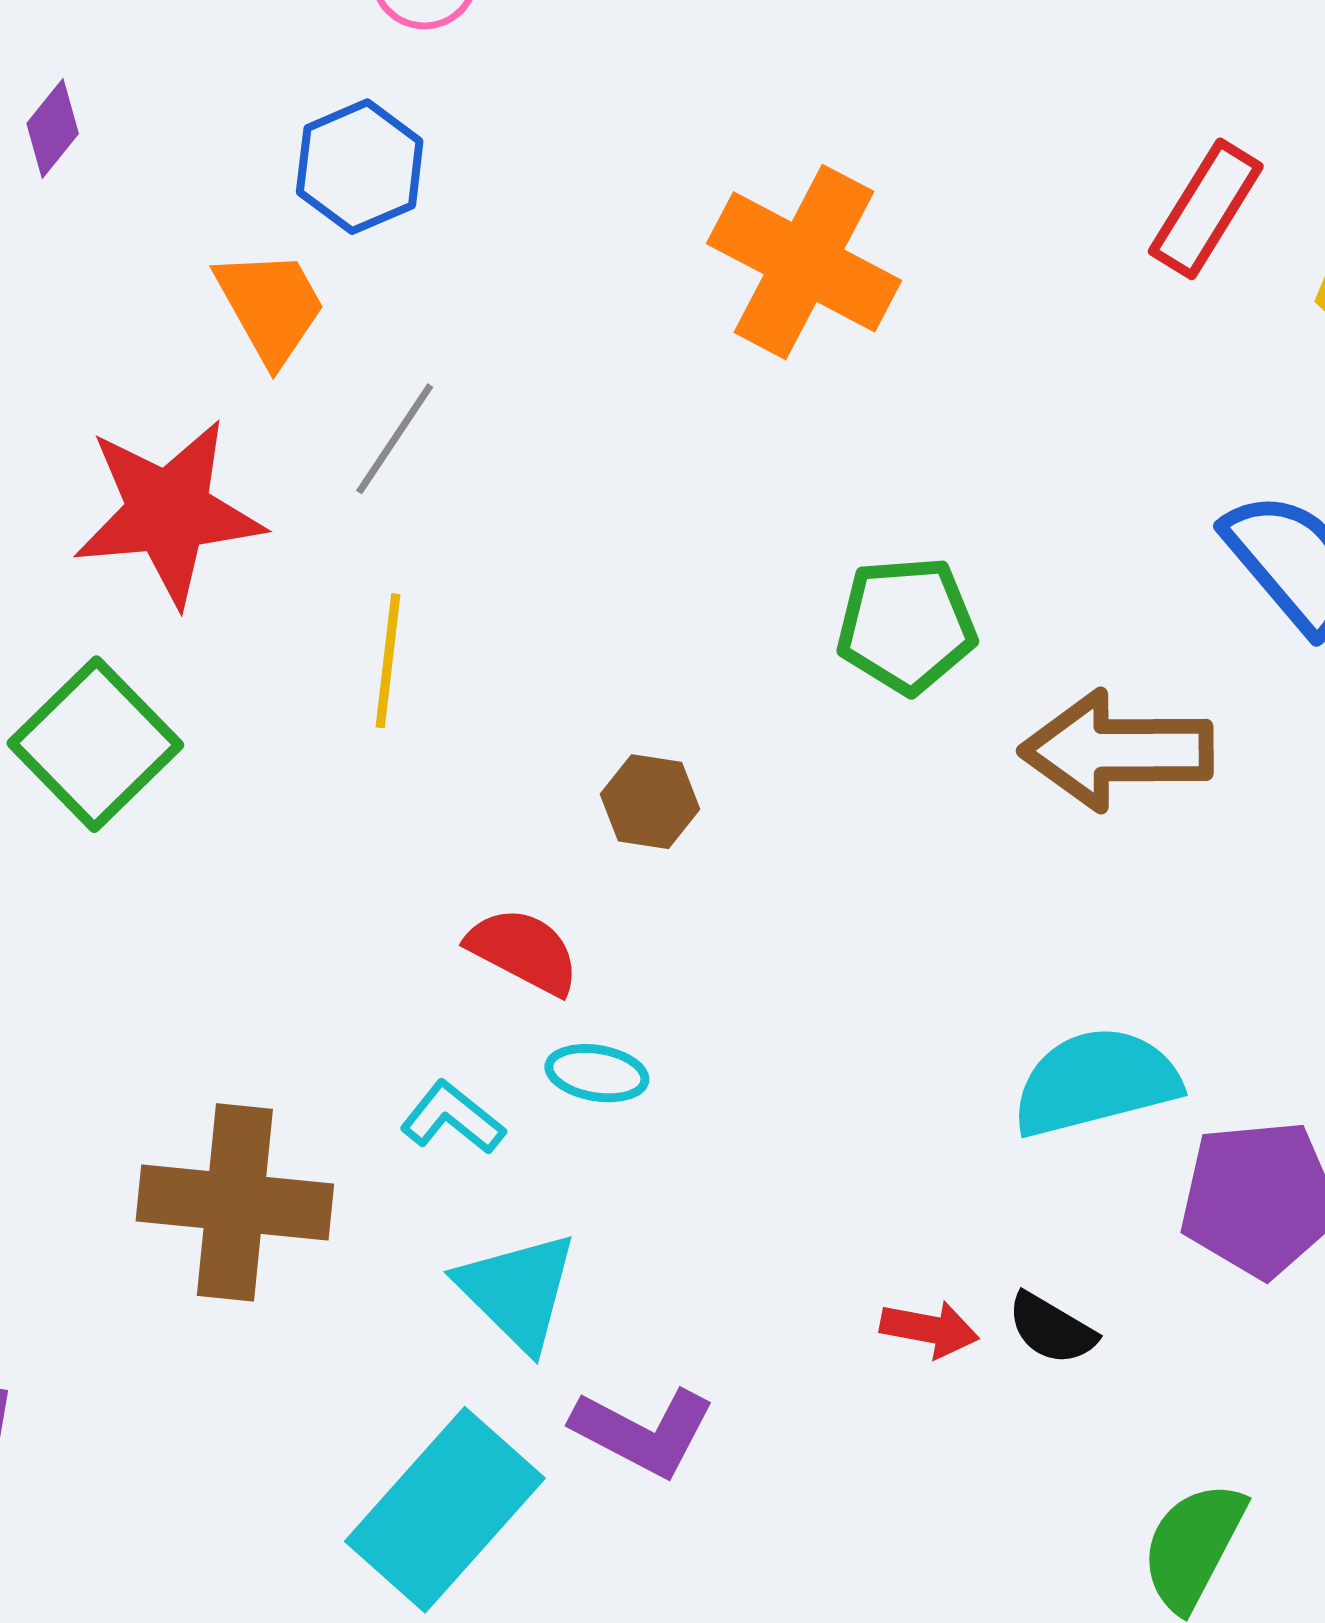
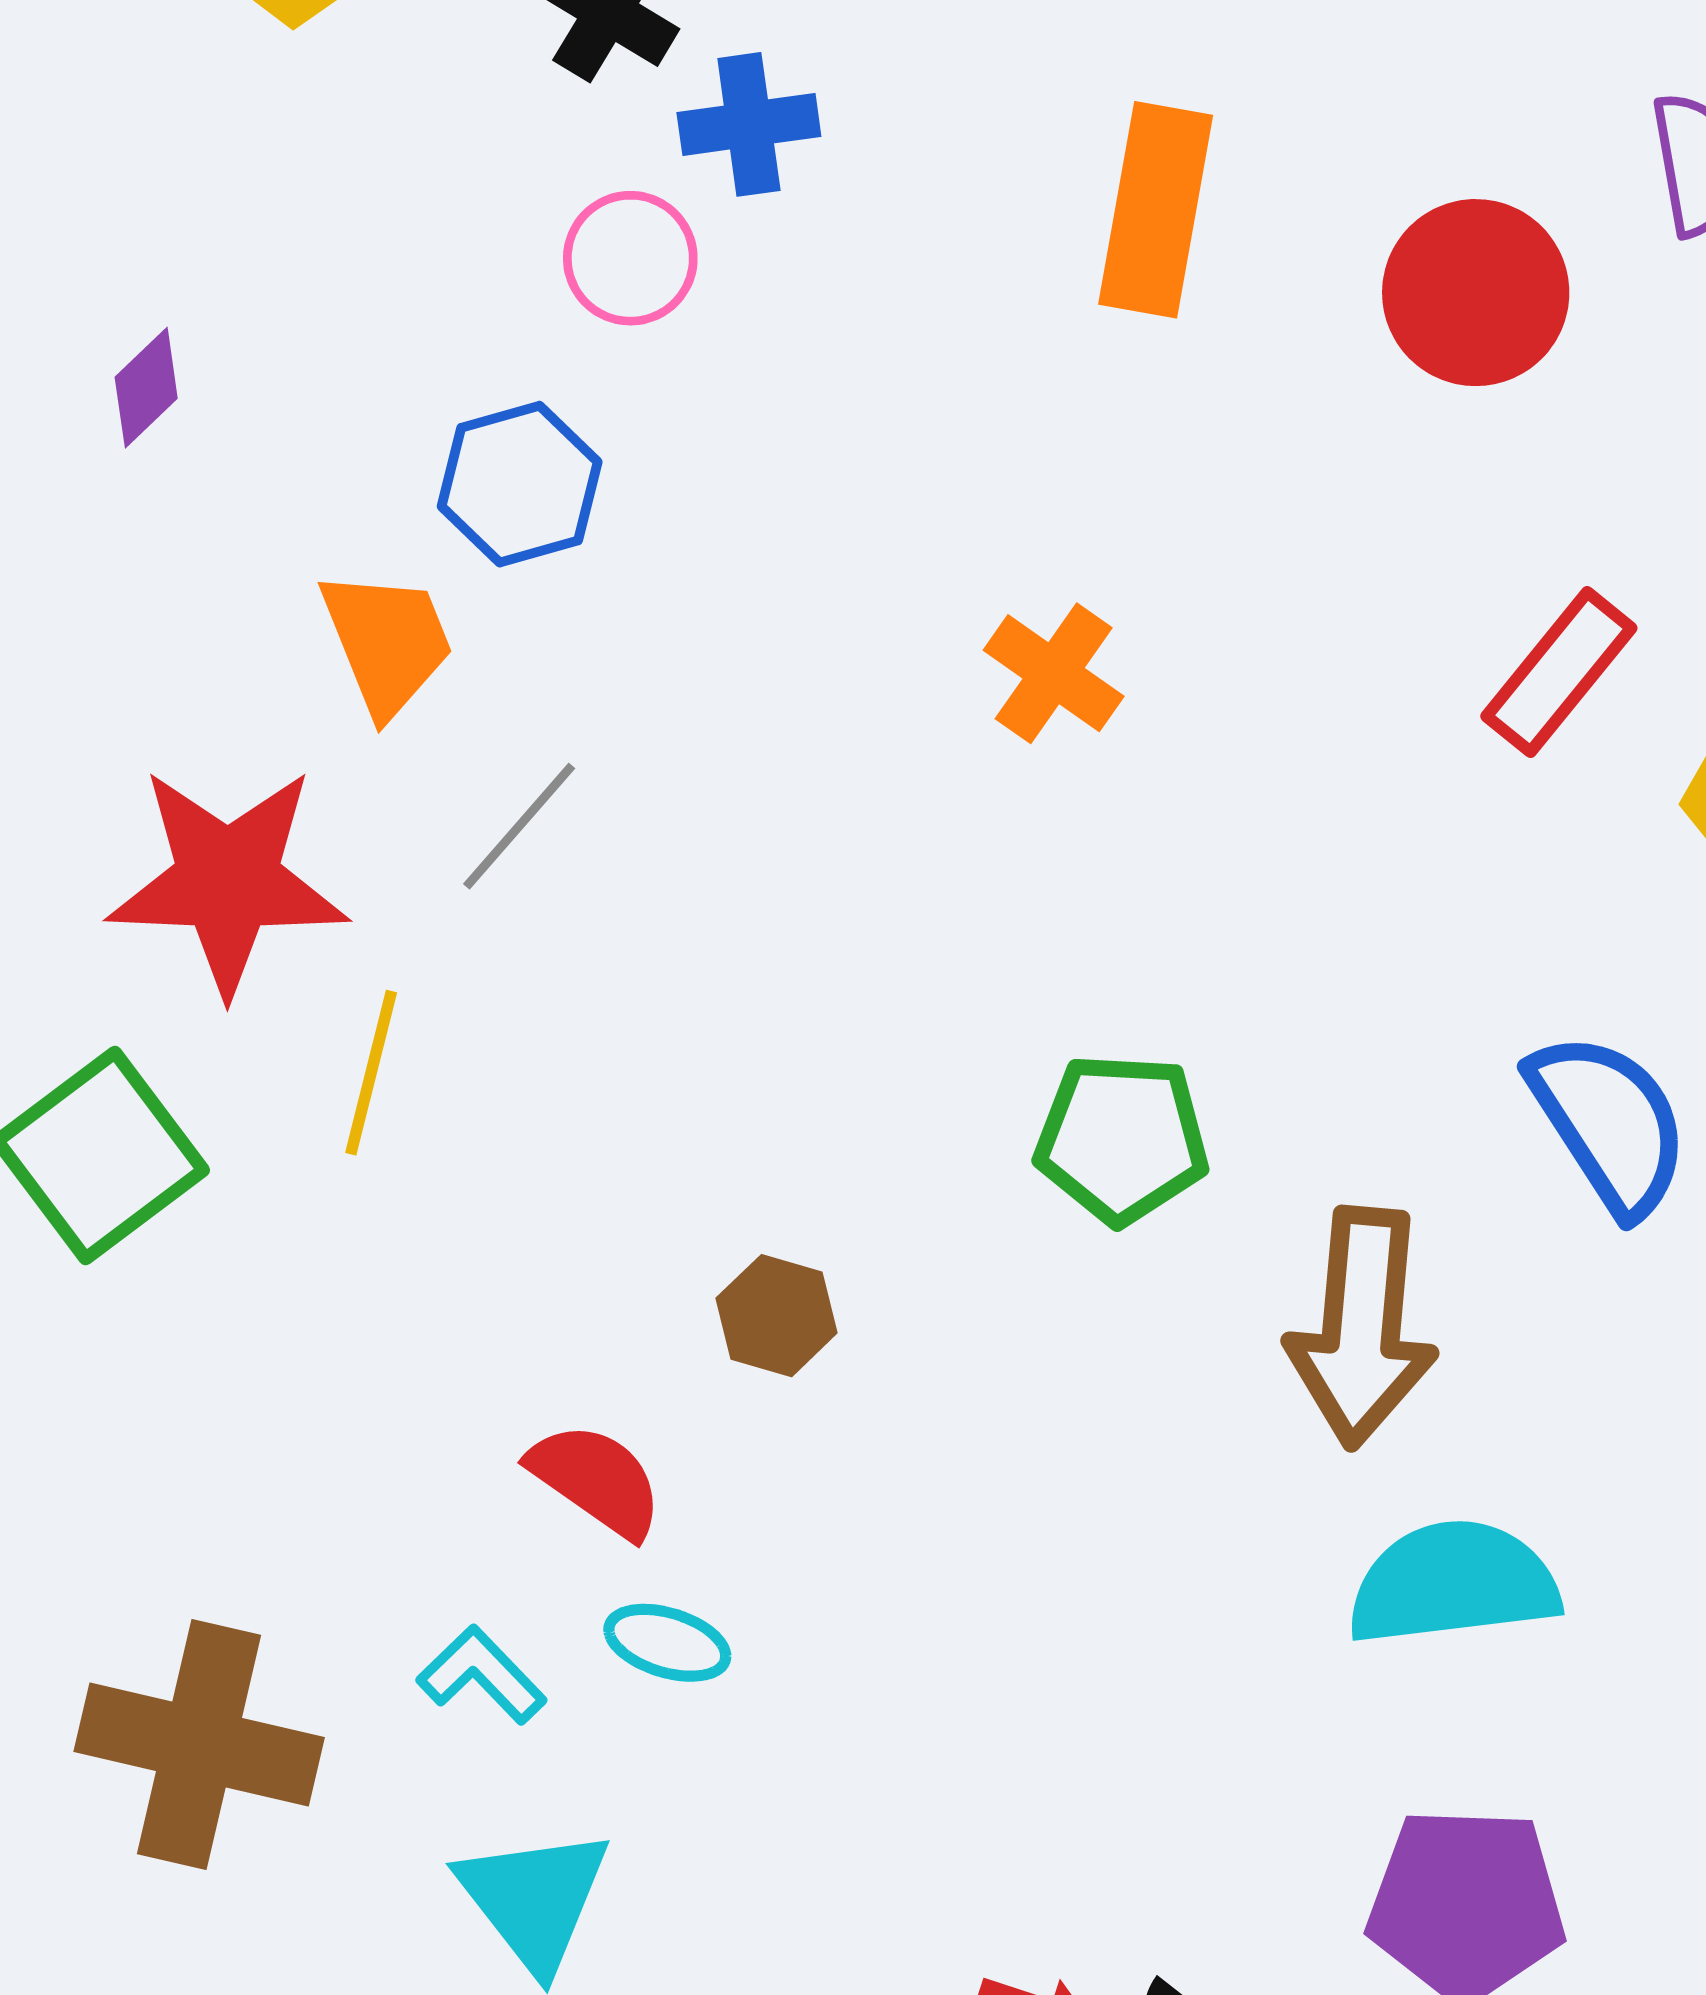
orange cross: (804, 262) -> (1054, 673), size x0.6
yellow line: (388, 661) -> (371, 1073), moved
brown arrow: (1117, 750) -> (1362, 1327), turned -92
cyan semicircle: (1096, 1082) -> (1453, 1583), moved

